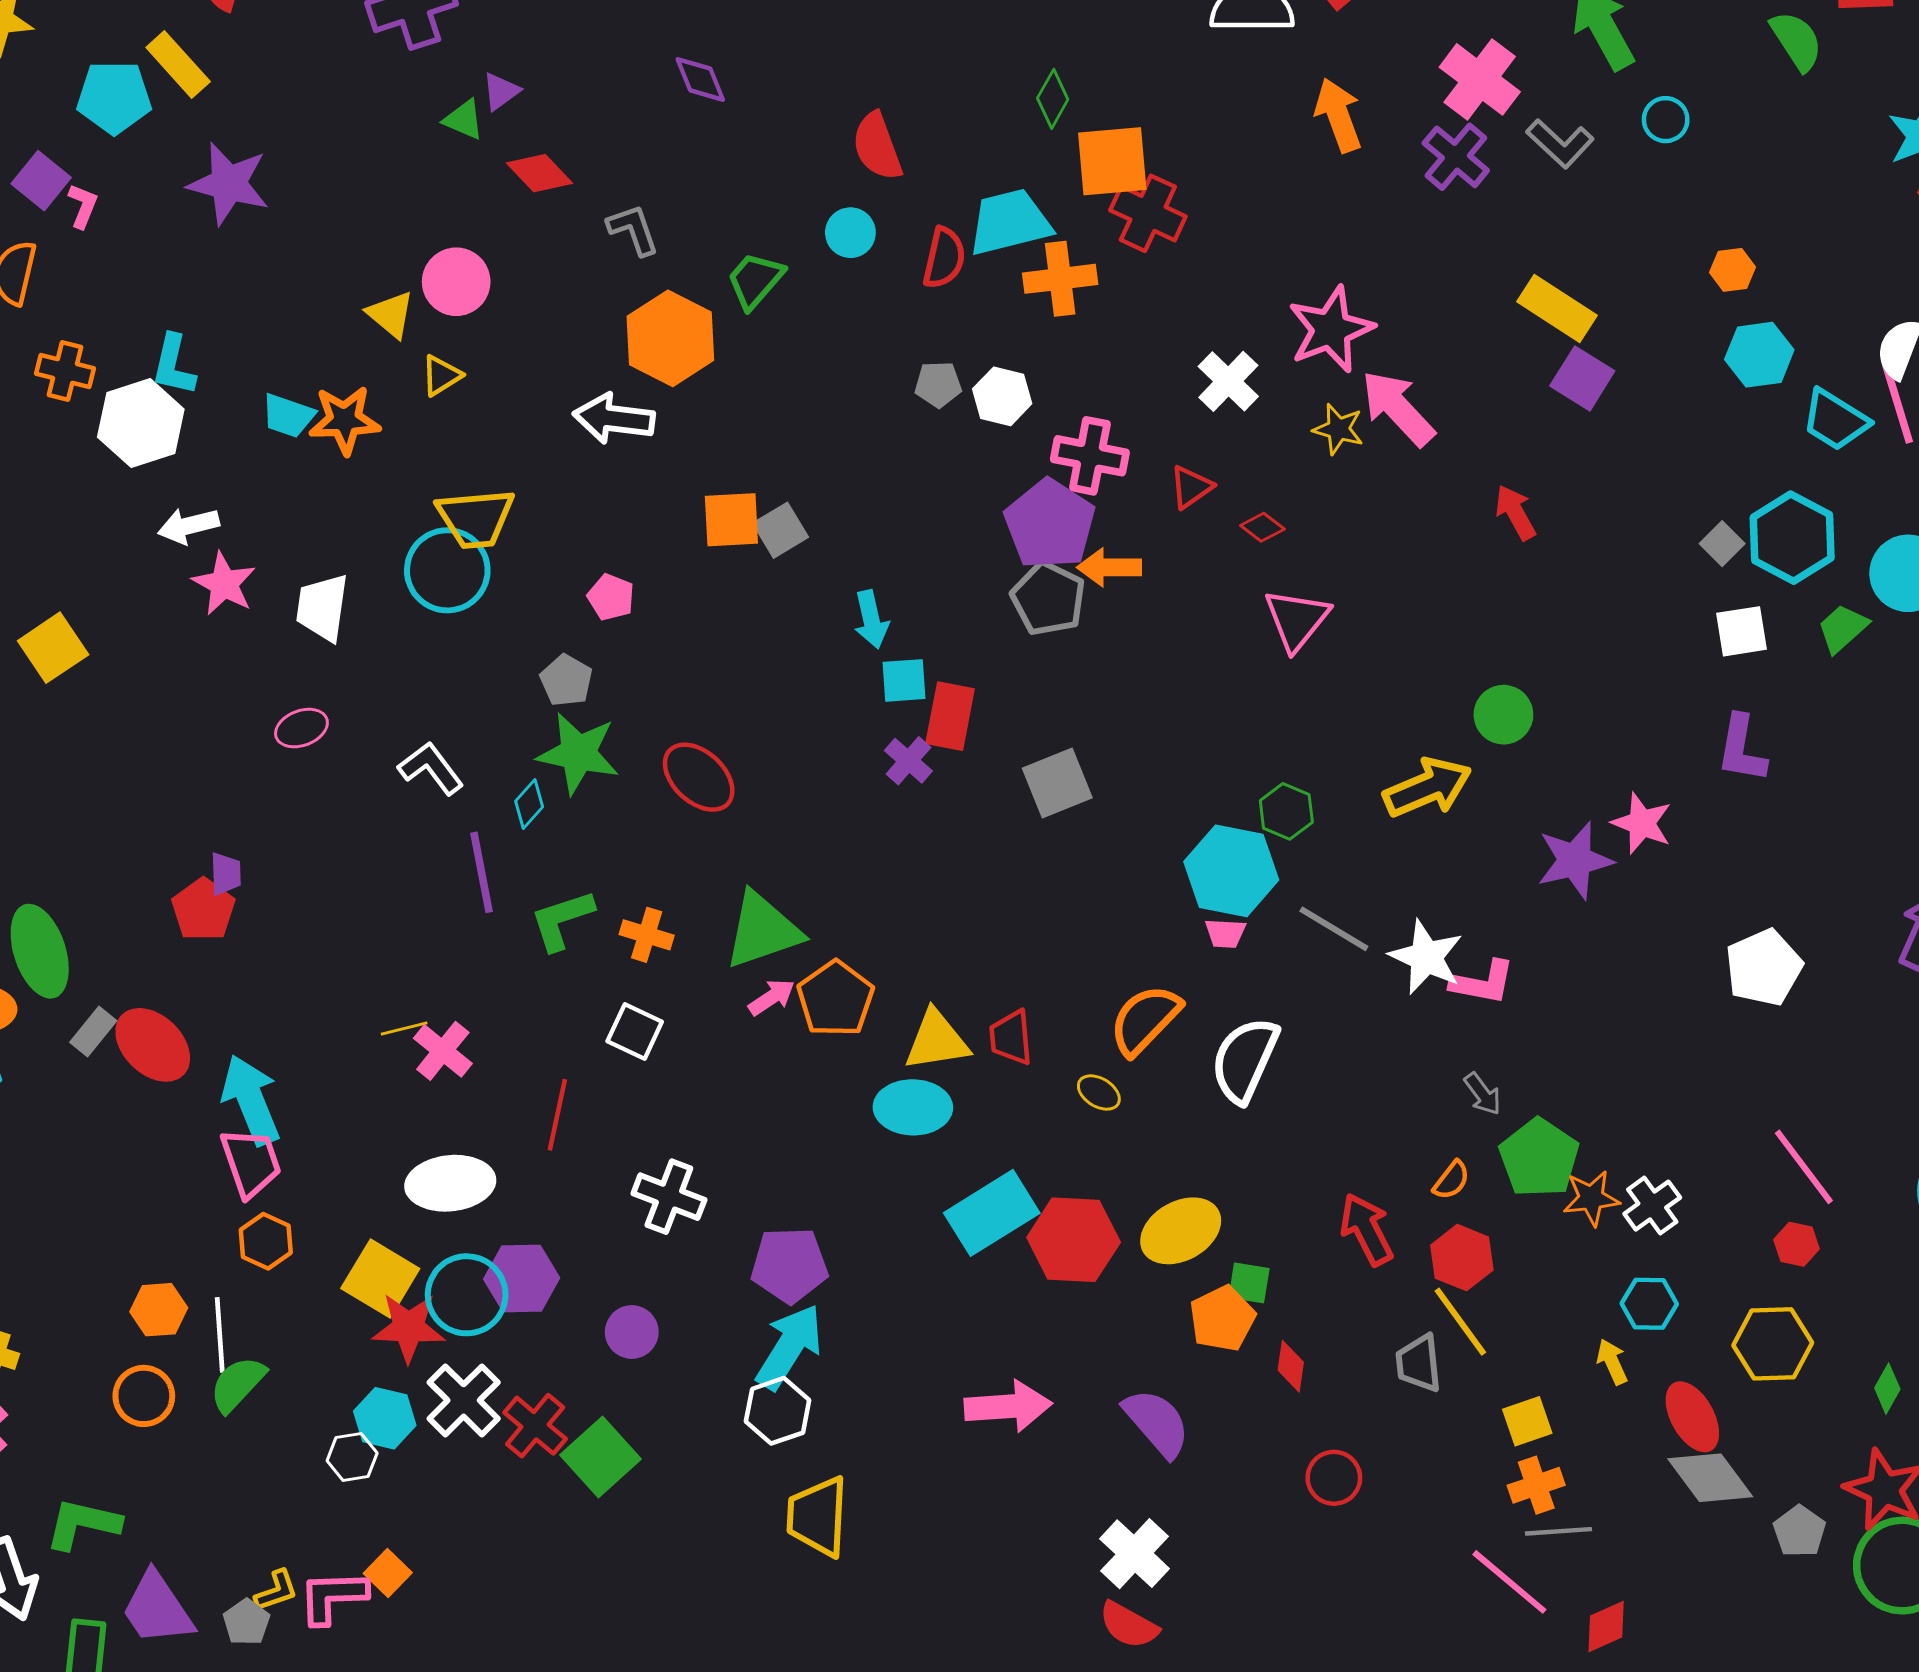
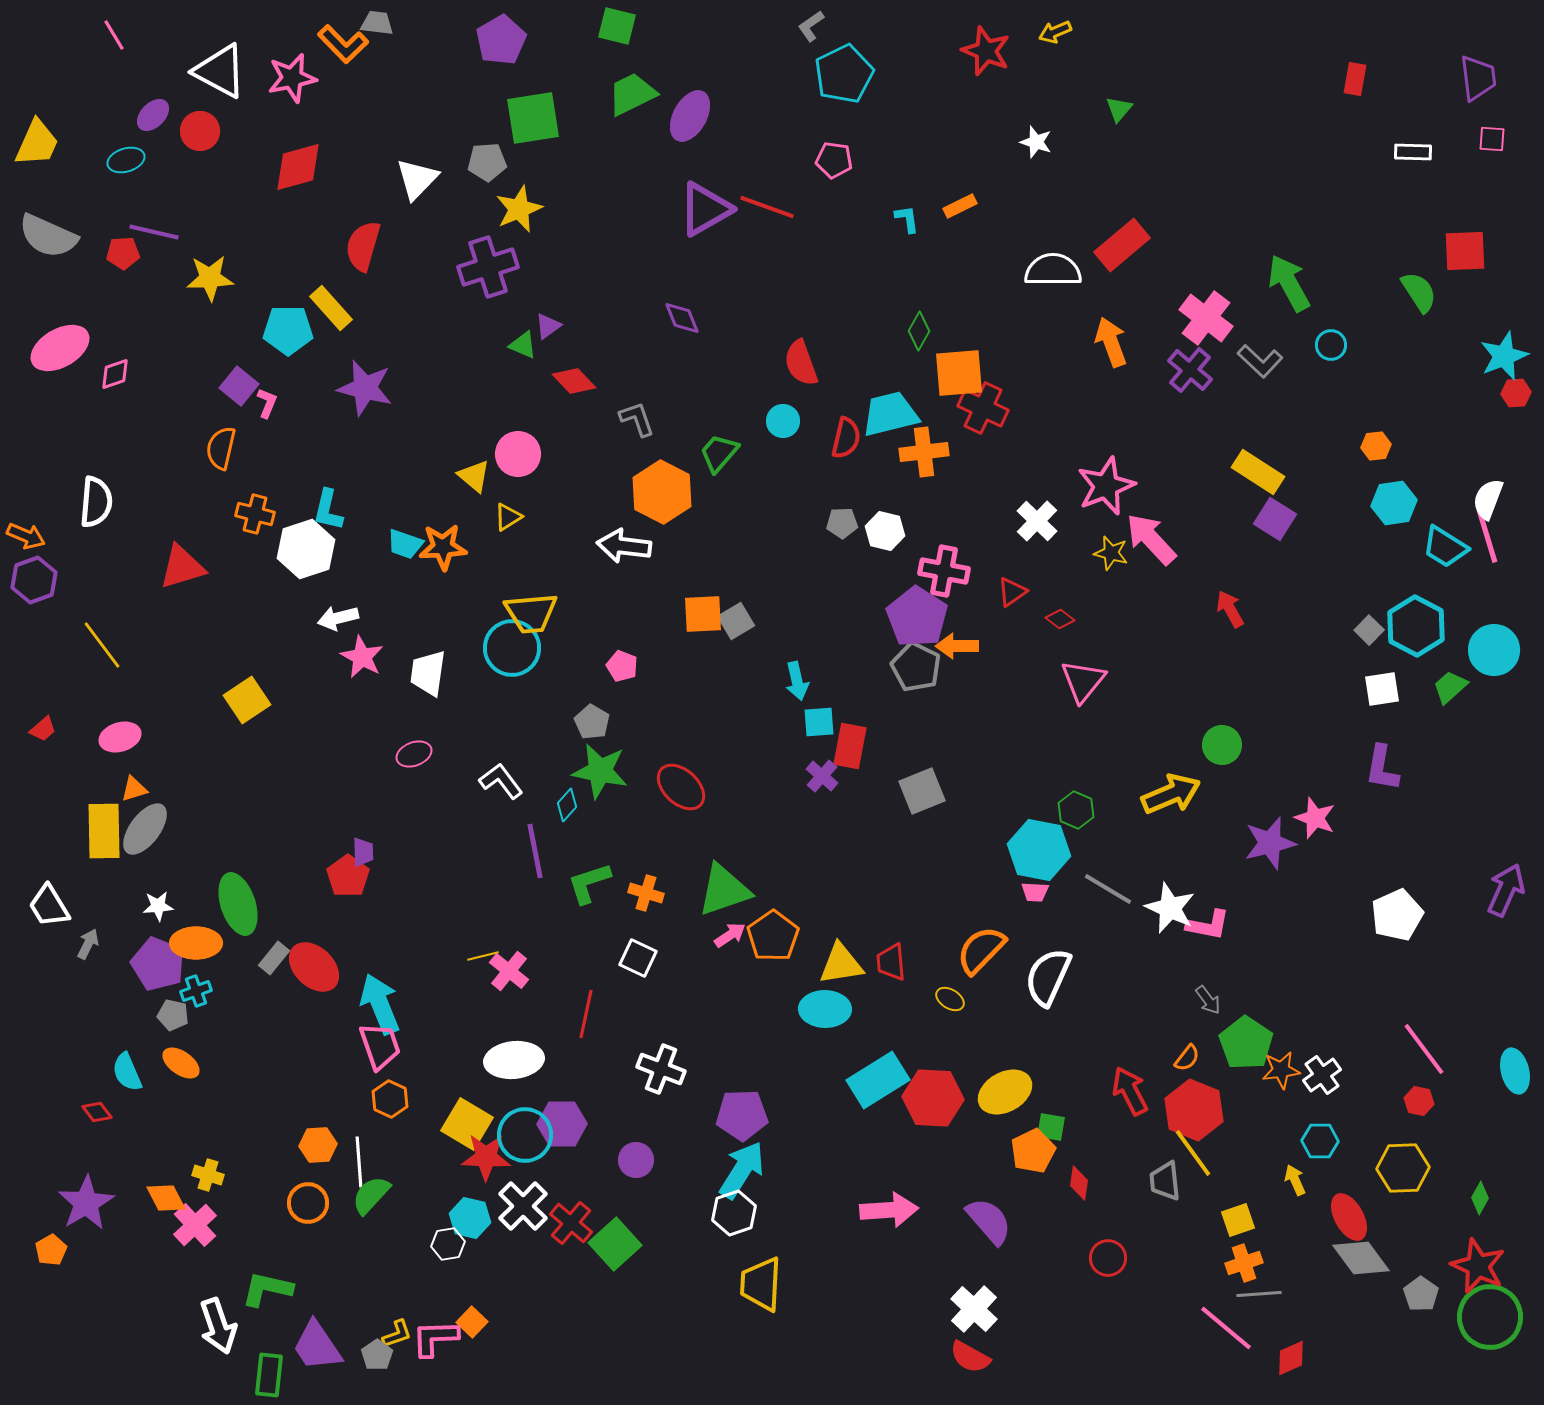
red hexagon: (1462, 1258) -> (1194, 1110), size x1.4

